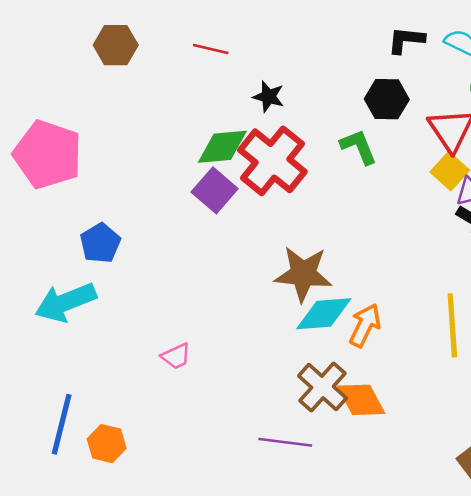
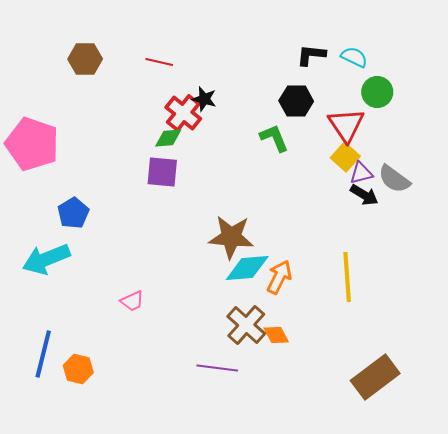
green diamond: (222, 147) -> (168, 138), size x0.7
red cross: (272, 161) -> (183, 113), moved, size x0.7
purple square: (215, 190) -> (162, 172), turned -36
orange diamond: (361, 400) -> (276, 335), size x0.7

